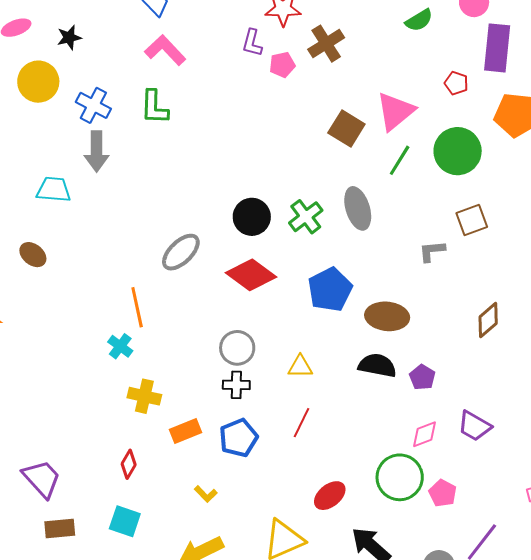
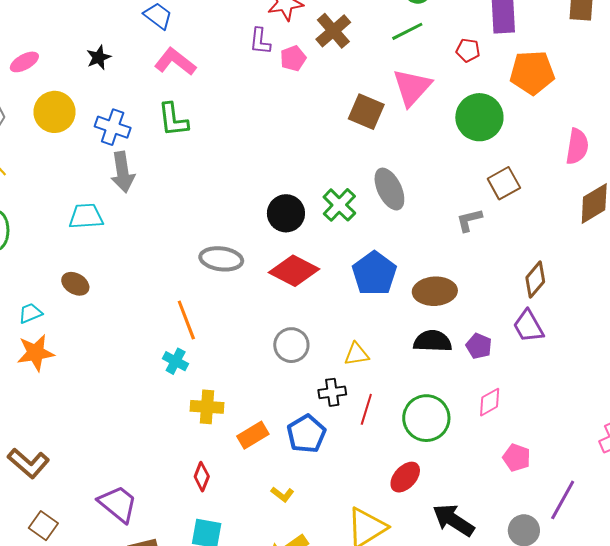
black star: (69, 37) -> (99, 57), moved
green line: (400, 160) -> (407, 31), moved, turned 40
gray ellipse: (181, 252) -> (221, 259), turned 60
black cross: (236, 385) -> (332, 392), moved
purple trapezoid: (474, 426) -> (528, 326), moved, turned 39
green circle: (400, 477) -> (426, 418), moved

